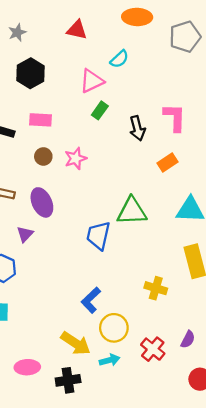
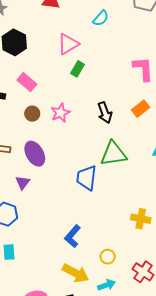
cyan semicircle: (119, 59) -> (101, 18), moved
pink rectangle: (41, 120) -> (27, 82), turned 42
black arrow: (137, 128) -> (105, 113), moved
blue L-shape: (91, 300) -> (72, 236), moved
yellow circle: (114, 328) -> (108, 257), size x0.6

